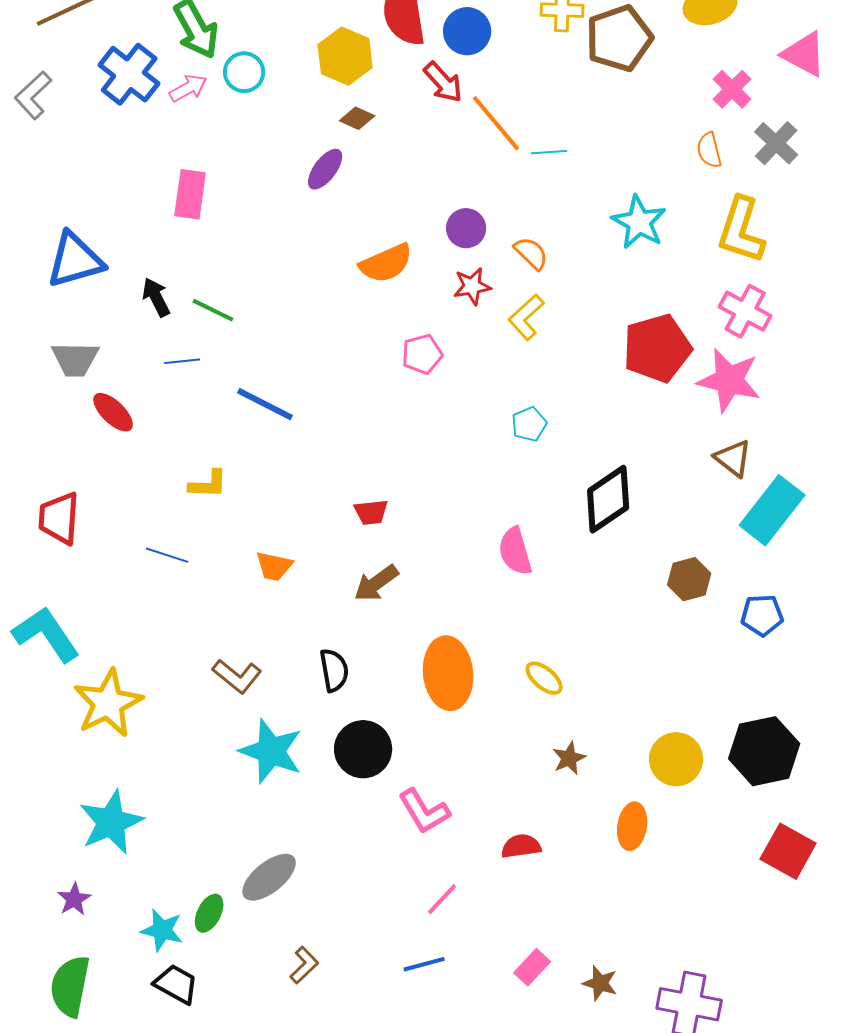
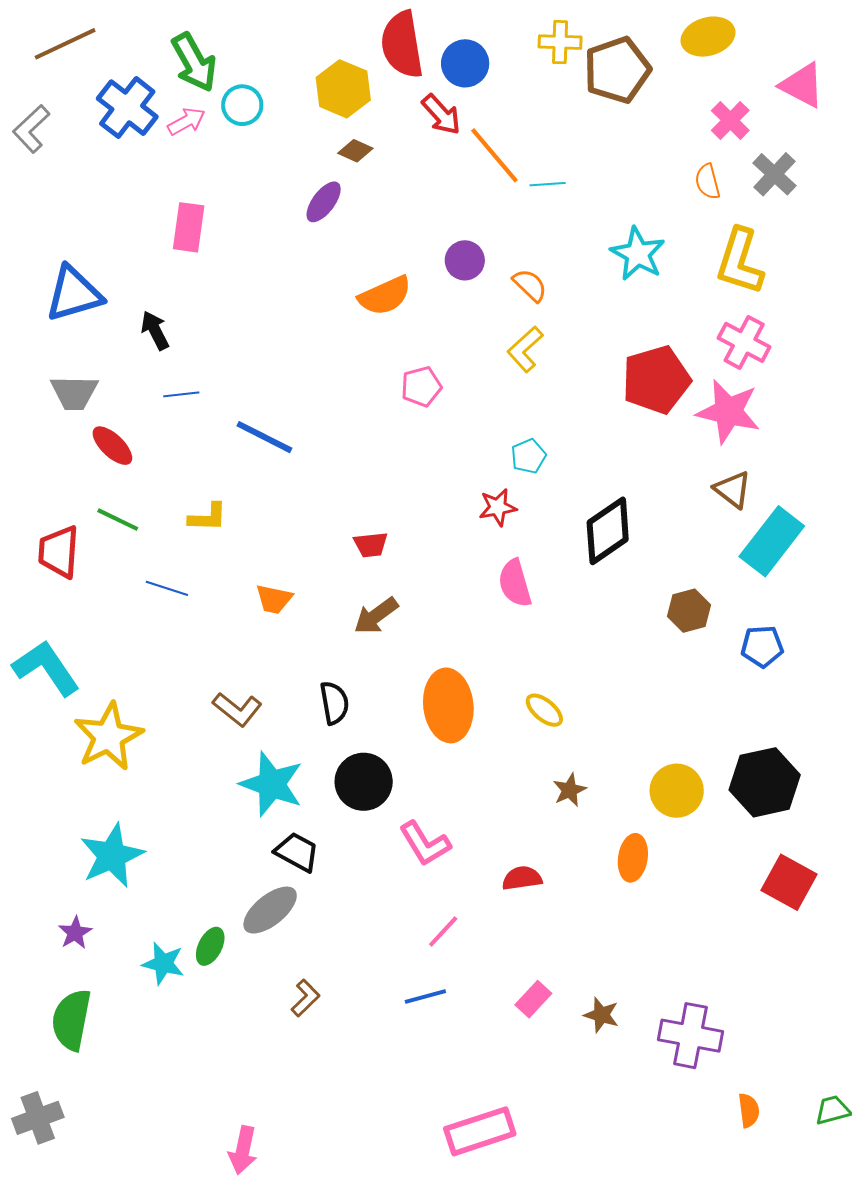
red star: (472, 286) -> (498, 507), moved
green line: (213, 310) -> (118, 520), moved
black trapezoid: (176, 984) -> (297, 852), moved

